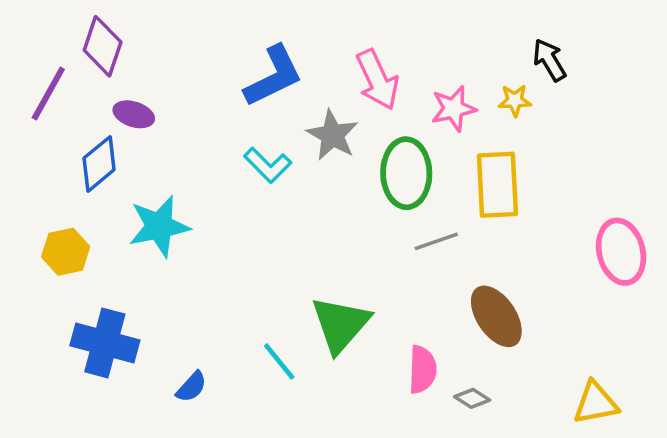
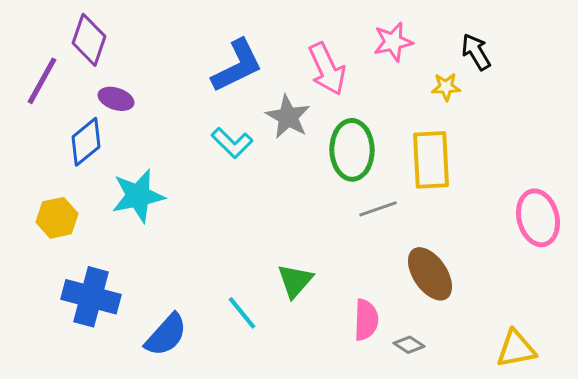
pink star: (454, 109) -> (393, 42), moved
green triangle: (340, 324) -> (295, 281), size x0.7
blue semicircle: (191, 387) -> (166, 335), size x1.6

